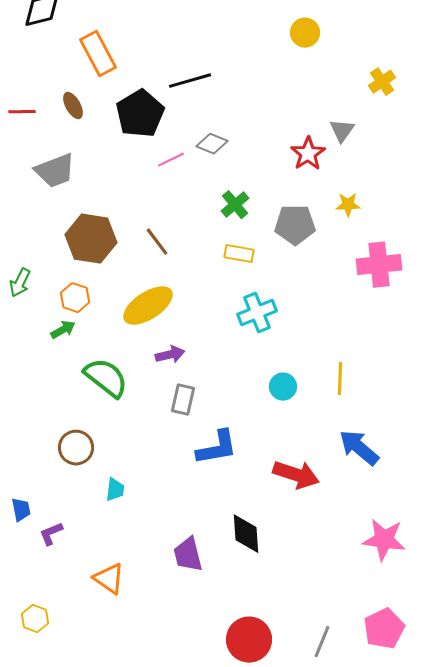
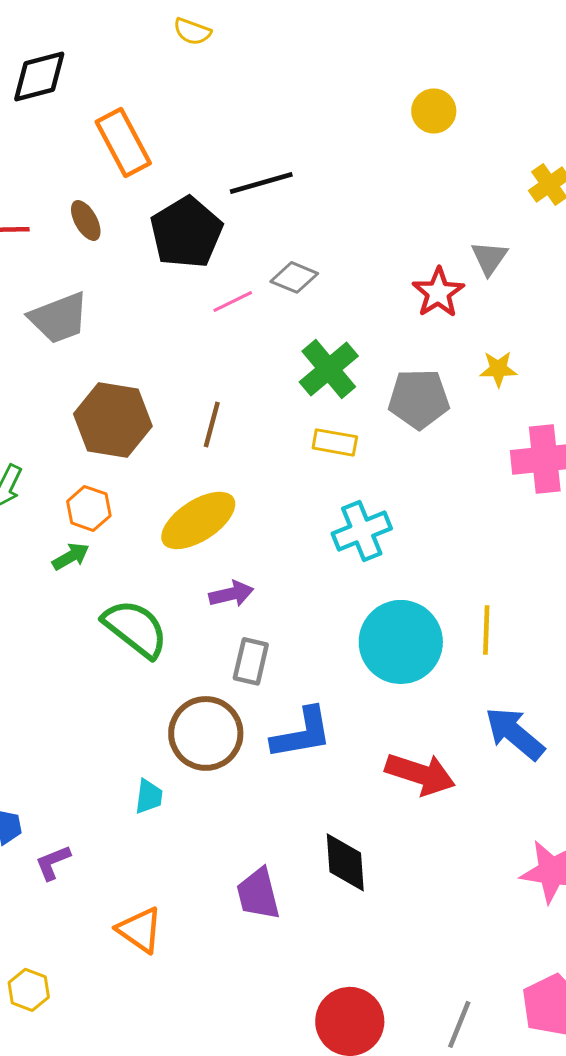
green cross: (235, 205) -> (329, 369), size x1.4
brown line: (157, 242) -> (212, 424), turned 52
cyan circle: (283, 387) -> (401, 642), size x2.0
brown circle: (76, 448) -> (206, 733), moved, size x1.4

